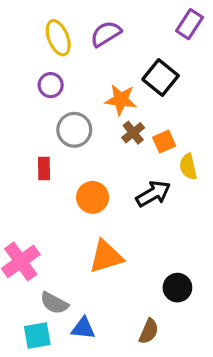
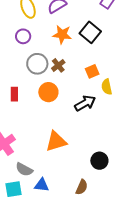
orange star: (121, 100) -> (62, 34), moved
brown cross: (133, 133) -> (58, 65), moved
red rectangle: (44, 168) -> (14, 94), moved
orange circle: (93, 197) -> (48, 92), moved

